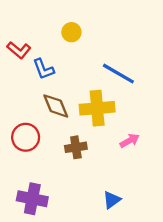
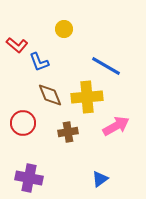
pink arrow: (130, 141) -> (116, 126), size x1.5

